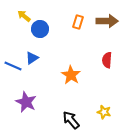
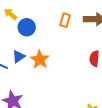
orange star: (71, 75) -> (40, 60), moved

